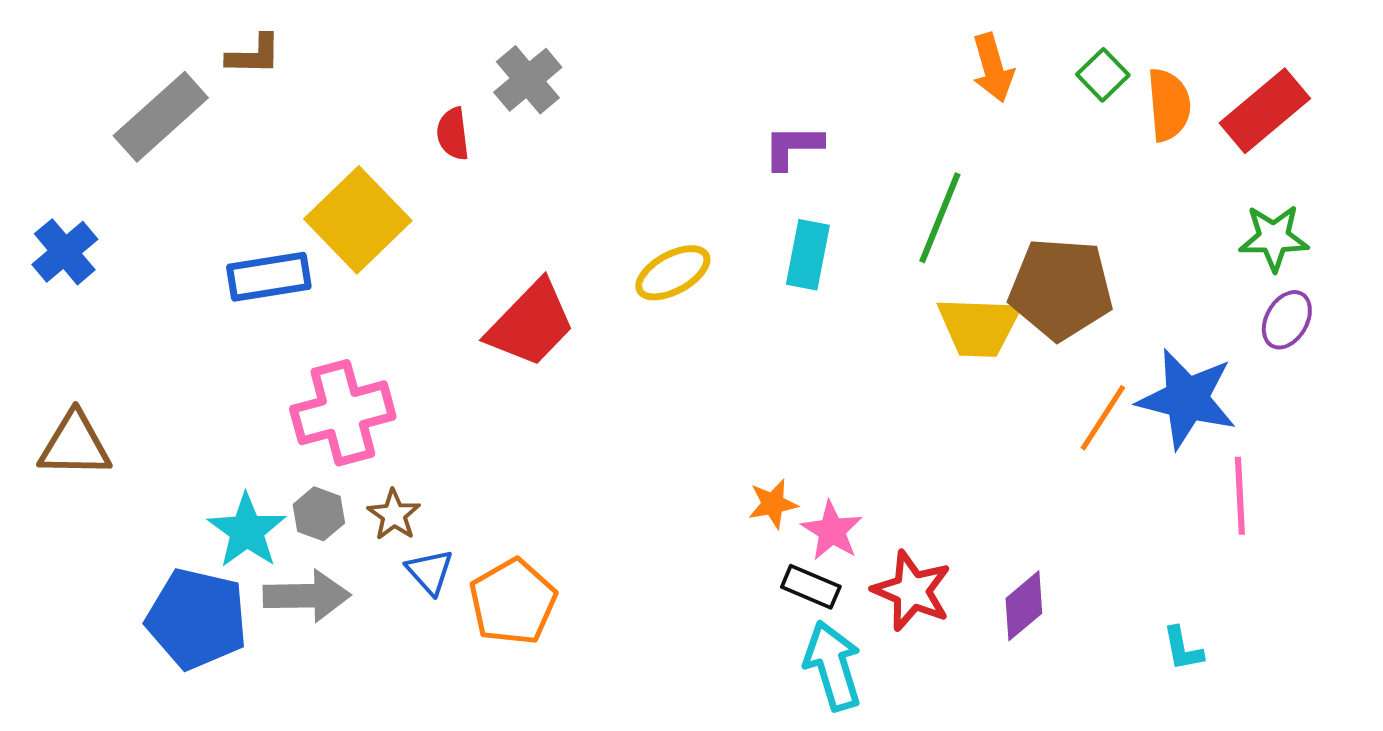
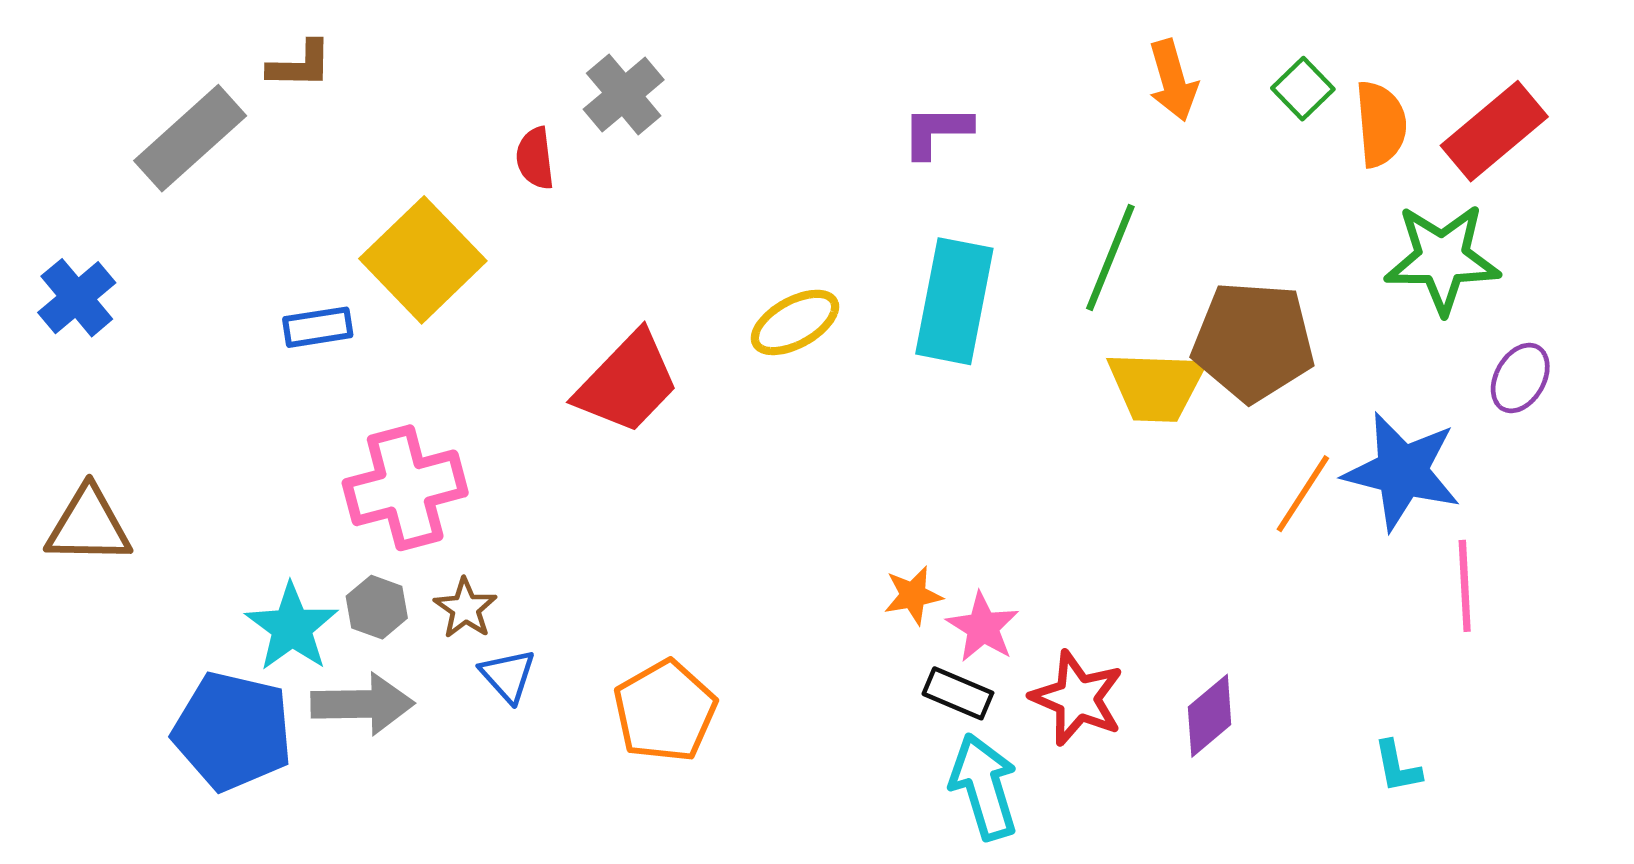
purple L-shape: (793, 147) -> (937, 131), moved
green star: (1274, 238) -> (1442, 259), moved, size x1.4
cyan rectangle: (808, 255) -> (954, 301), size x1.5
blue rectangle: (269, 277) -> (318, 327), size x0.7
orange pentagon: (513, 602) -> (665, 711), moved

